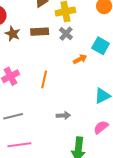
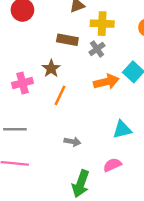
brown star: (13, 34) -> (51, 69), moved
orange arrow: (80, 59) -> (106, 82), size x1.5

